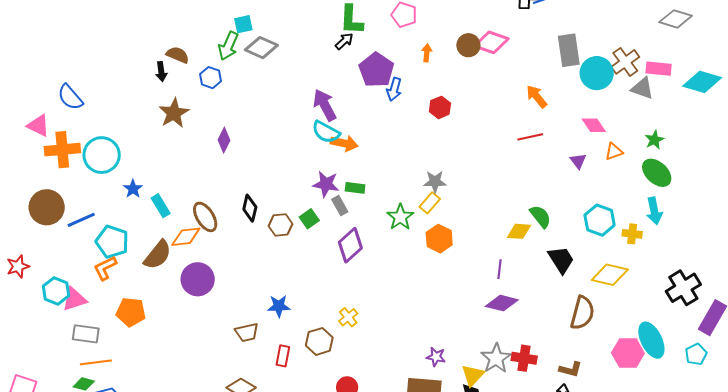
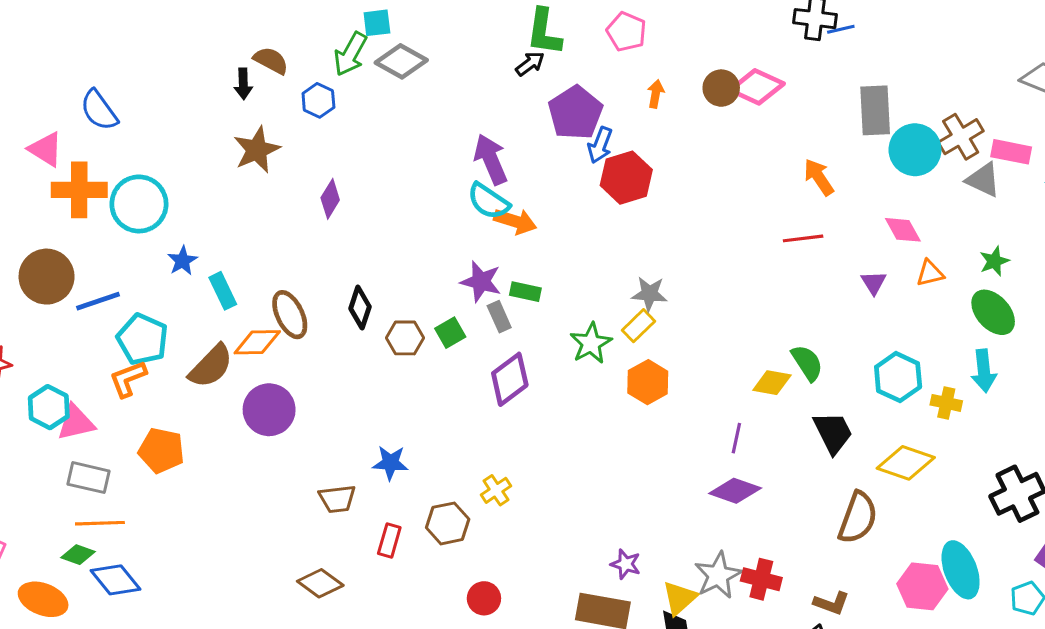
red hexagon: (440, 107) -> (626, 178), moved, size x1.5

